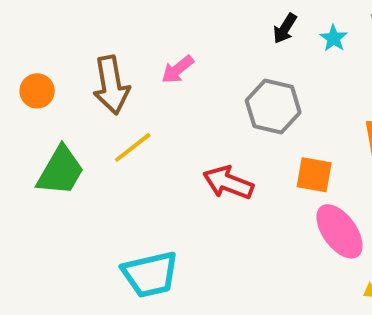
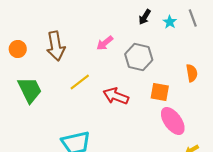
pink arrow: (178, 69) -> (105, 43), moved
yellow line: (133, 147) -> (80, 82), moved
green trapezoid: (60, 171) -> (30, 90), turned -56

